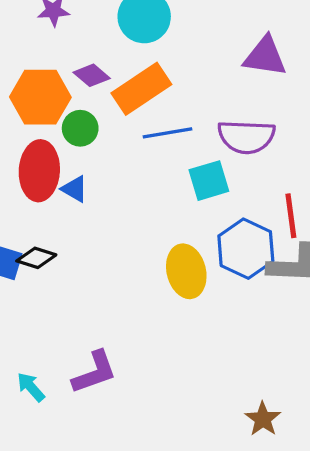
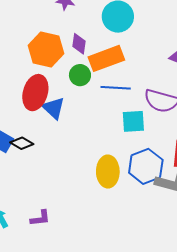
purple diamond: (92, 75) -> (79, 44), turned 45
green circle: (80, 128) -> (80, 75), moved
blue triangle: (75, 189) -> (54, 108), size x1.4
purple L-shape: (95, 372) -> (40, 218), size x0.7

